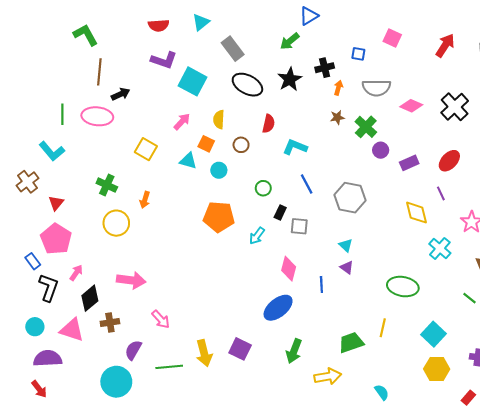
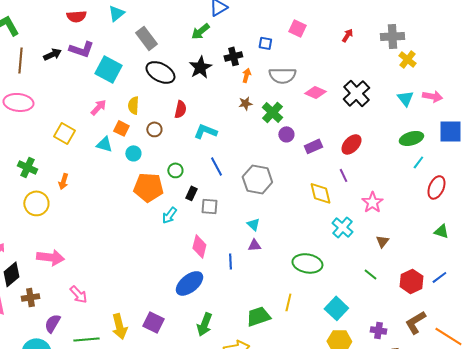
red arrow: (445, 45) -> (347, 35), size x0.6
black arrow: (121, 94) -> (52, 54), moved
orange pentagon: (219, 217) -> (148, 187), moved
purple triangle: (347, 267) -> (254, 245), turned -40

